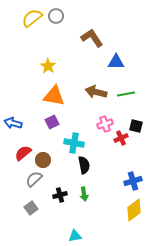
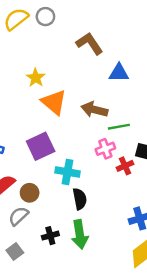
green line: (126, 94) -> (119, 127), moved
orange triangle: (54, 96) -> (54, 102), moved, turned 30
purple square: (52, 122) -> (41, 146), size x1.6
green arrow: (84, 194) -> (80, 234), size x1.6

